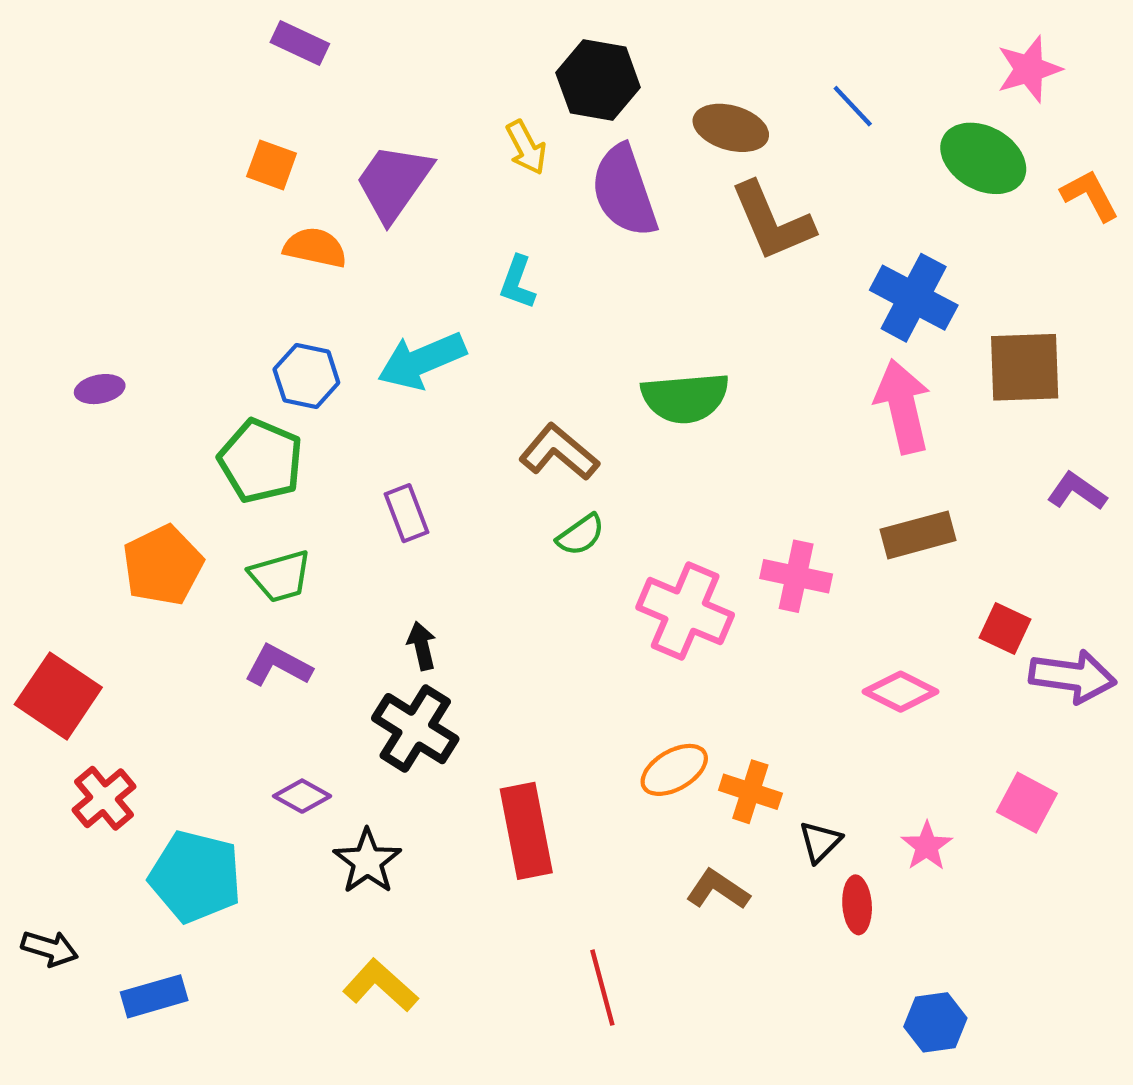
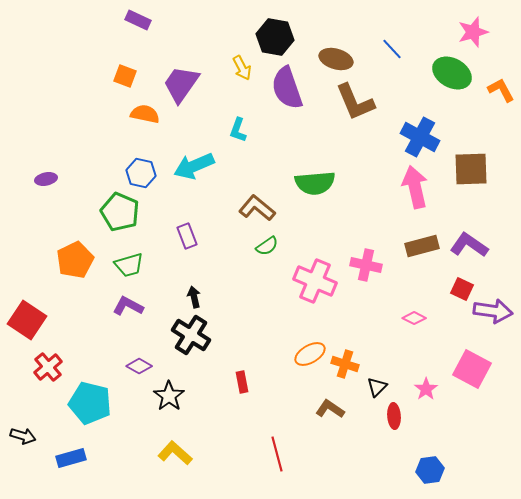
purple L-shape: (1077, 491) -> (469, 245), moved, size x1.4
pink diamond: (901, 692) -> (414, 318), size x0.7
pink square: (1027, 803) -> (472, 369), size x1.4
red rectangle: (526, 831) -> (242, 382), size x0.5

